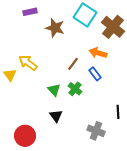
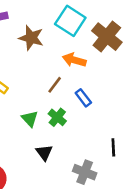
orange arrow: (98, 53) -> (74, 60), moved
black triangle: (56, 116) -> (44, 153), moved

